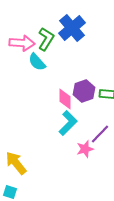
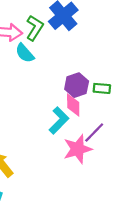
pink diamond: (65, 99) -> (73, 105), moved
pink star: (85, 149) -> (78, 149), size x1.5

